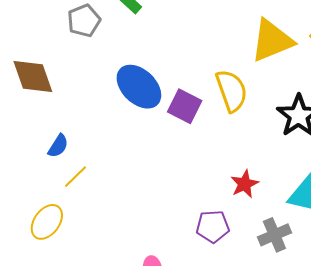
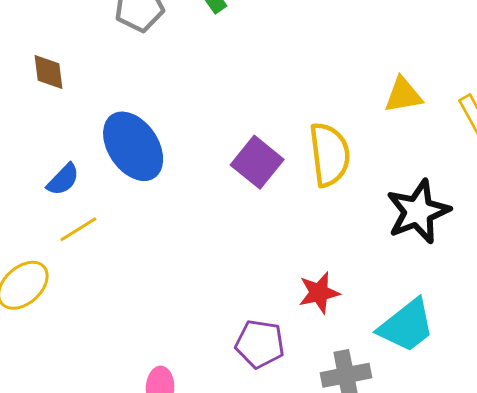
yellow triangle: (272, 41) -> (403, 95), size x0.6
brown diamond: (33, 77) -> (48, 72), size x0.6
blue ellipse: (139, 87) -> (133, 146), moved

